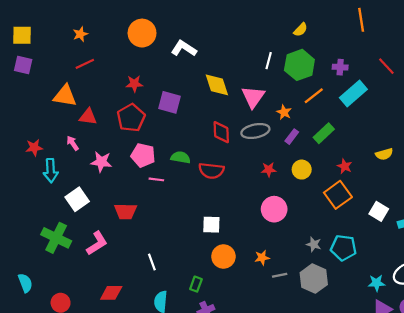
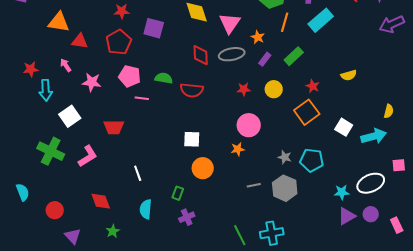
orange line: (314, 96) -> (285, 22), turned -36
orange star: (262, 258) -> (238, 149), moved
red diamond: (111, 293) -> (101, 201), turned 70

